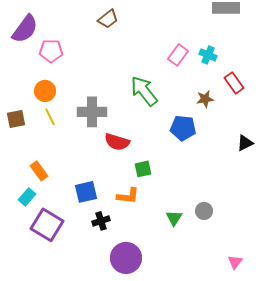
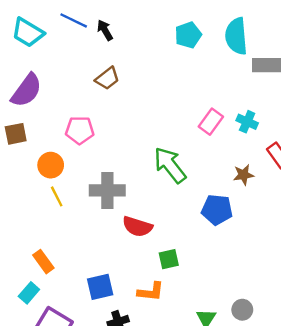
brown trapezoid: (108, 19) -> (107, 78), moved
pink pentagon: (51, 51) -> (80, 130), moved
brown square: (16, 119) -> (16, 134), moved

